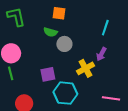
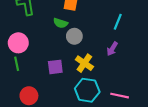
yellow cross: (86, 68) -> (84, 63), moved, turned -30
cyan hexagon: (65, 93) -> (87, 90), moved

